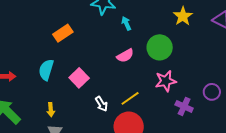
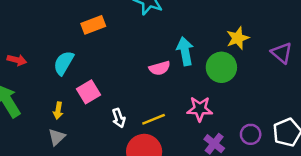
cyan arrow: (126, 23) -> (185, 51), moved, size x1.6
green circle: (160, 47) -> (221, 67), moved
pink square: (79, 78) -> (89, 92), moved

